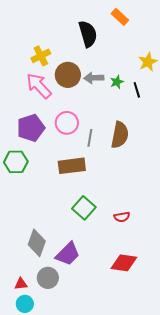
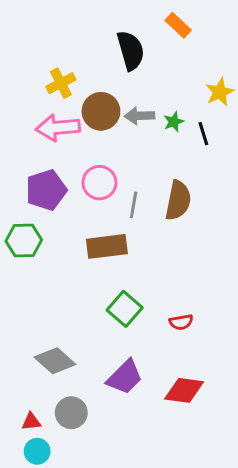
pink arrow: (39, 86) -> (58, 128), turned -52
gray diamond: (37, 243) -> (55, 361), turned -68
purple trapezoid: (68, 254) -> (125, 377), moved

